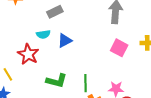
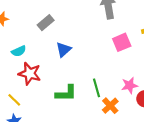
cyan semicircle: (43, 34) -> (19, 51), moved
pink square: (119, 48) -> (122, 42), turned -36

